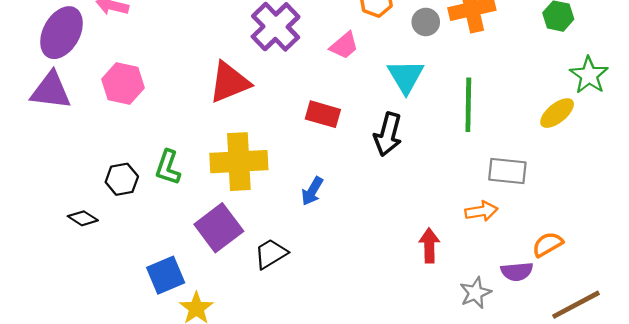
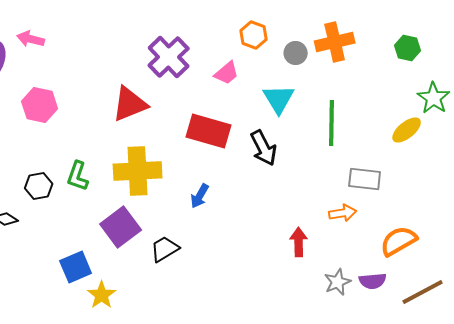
red rectangle: (323, 114) -> (209, 131), size x1.5
black arrow: (388, 134) -> (264, 148), turned -42
orange semicircle: (548, 244) -> (399, 241), size x1.4
purple semicircle: (517, 272) -> (373, 281), moved

